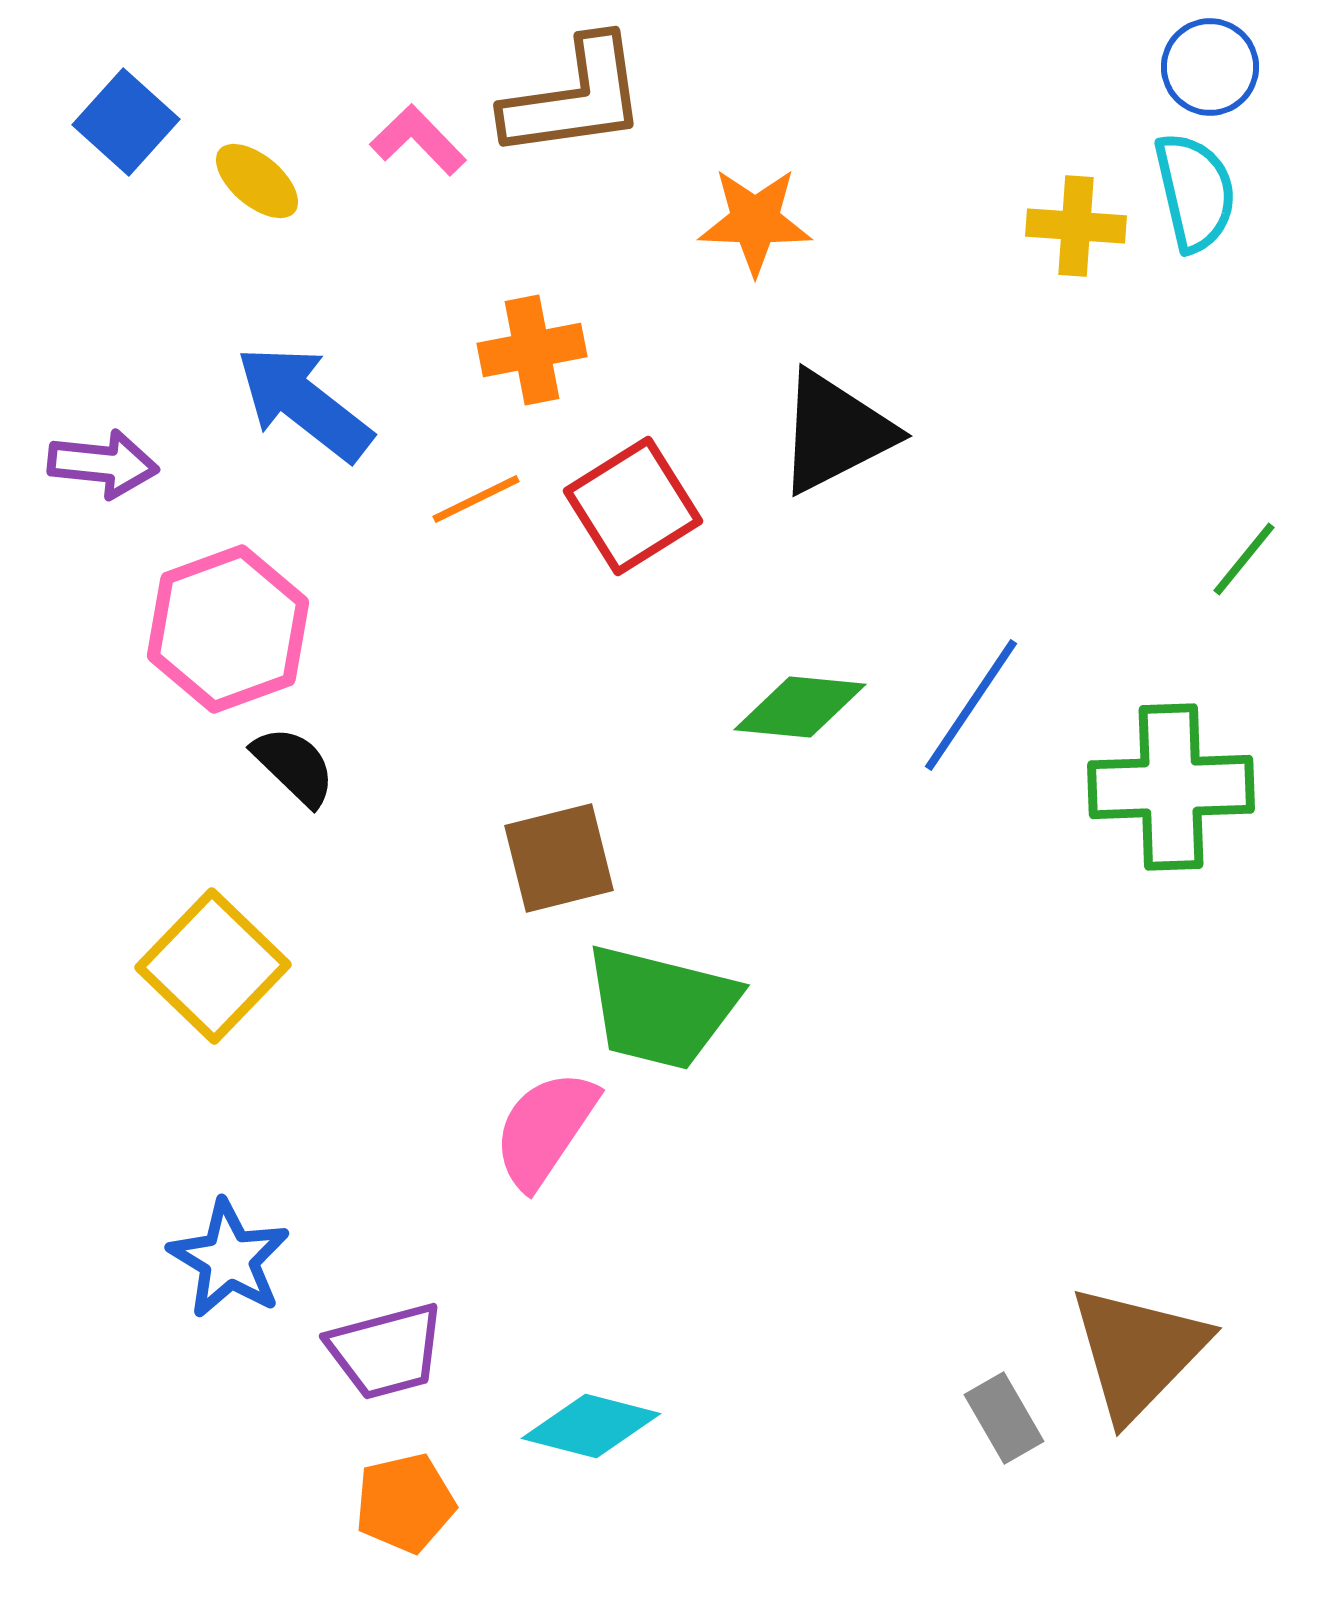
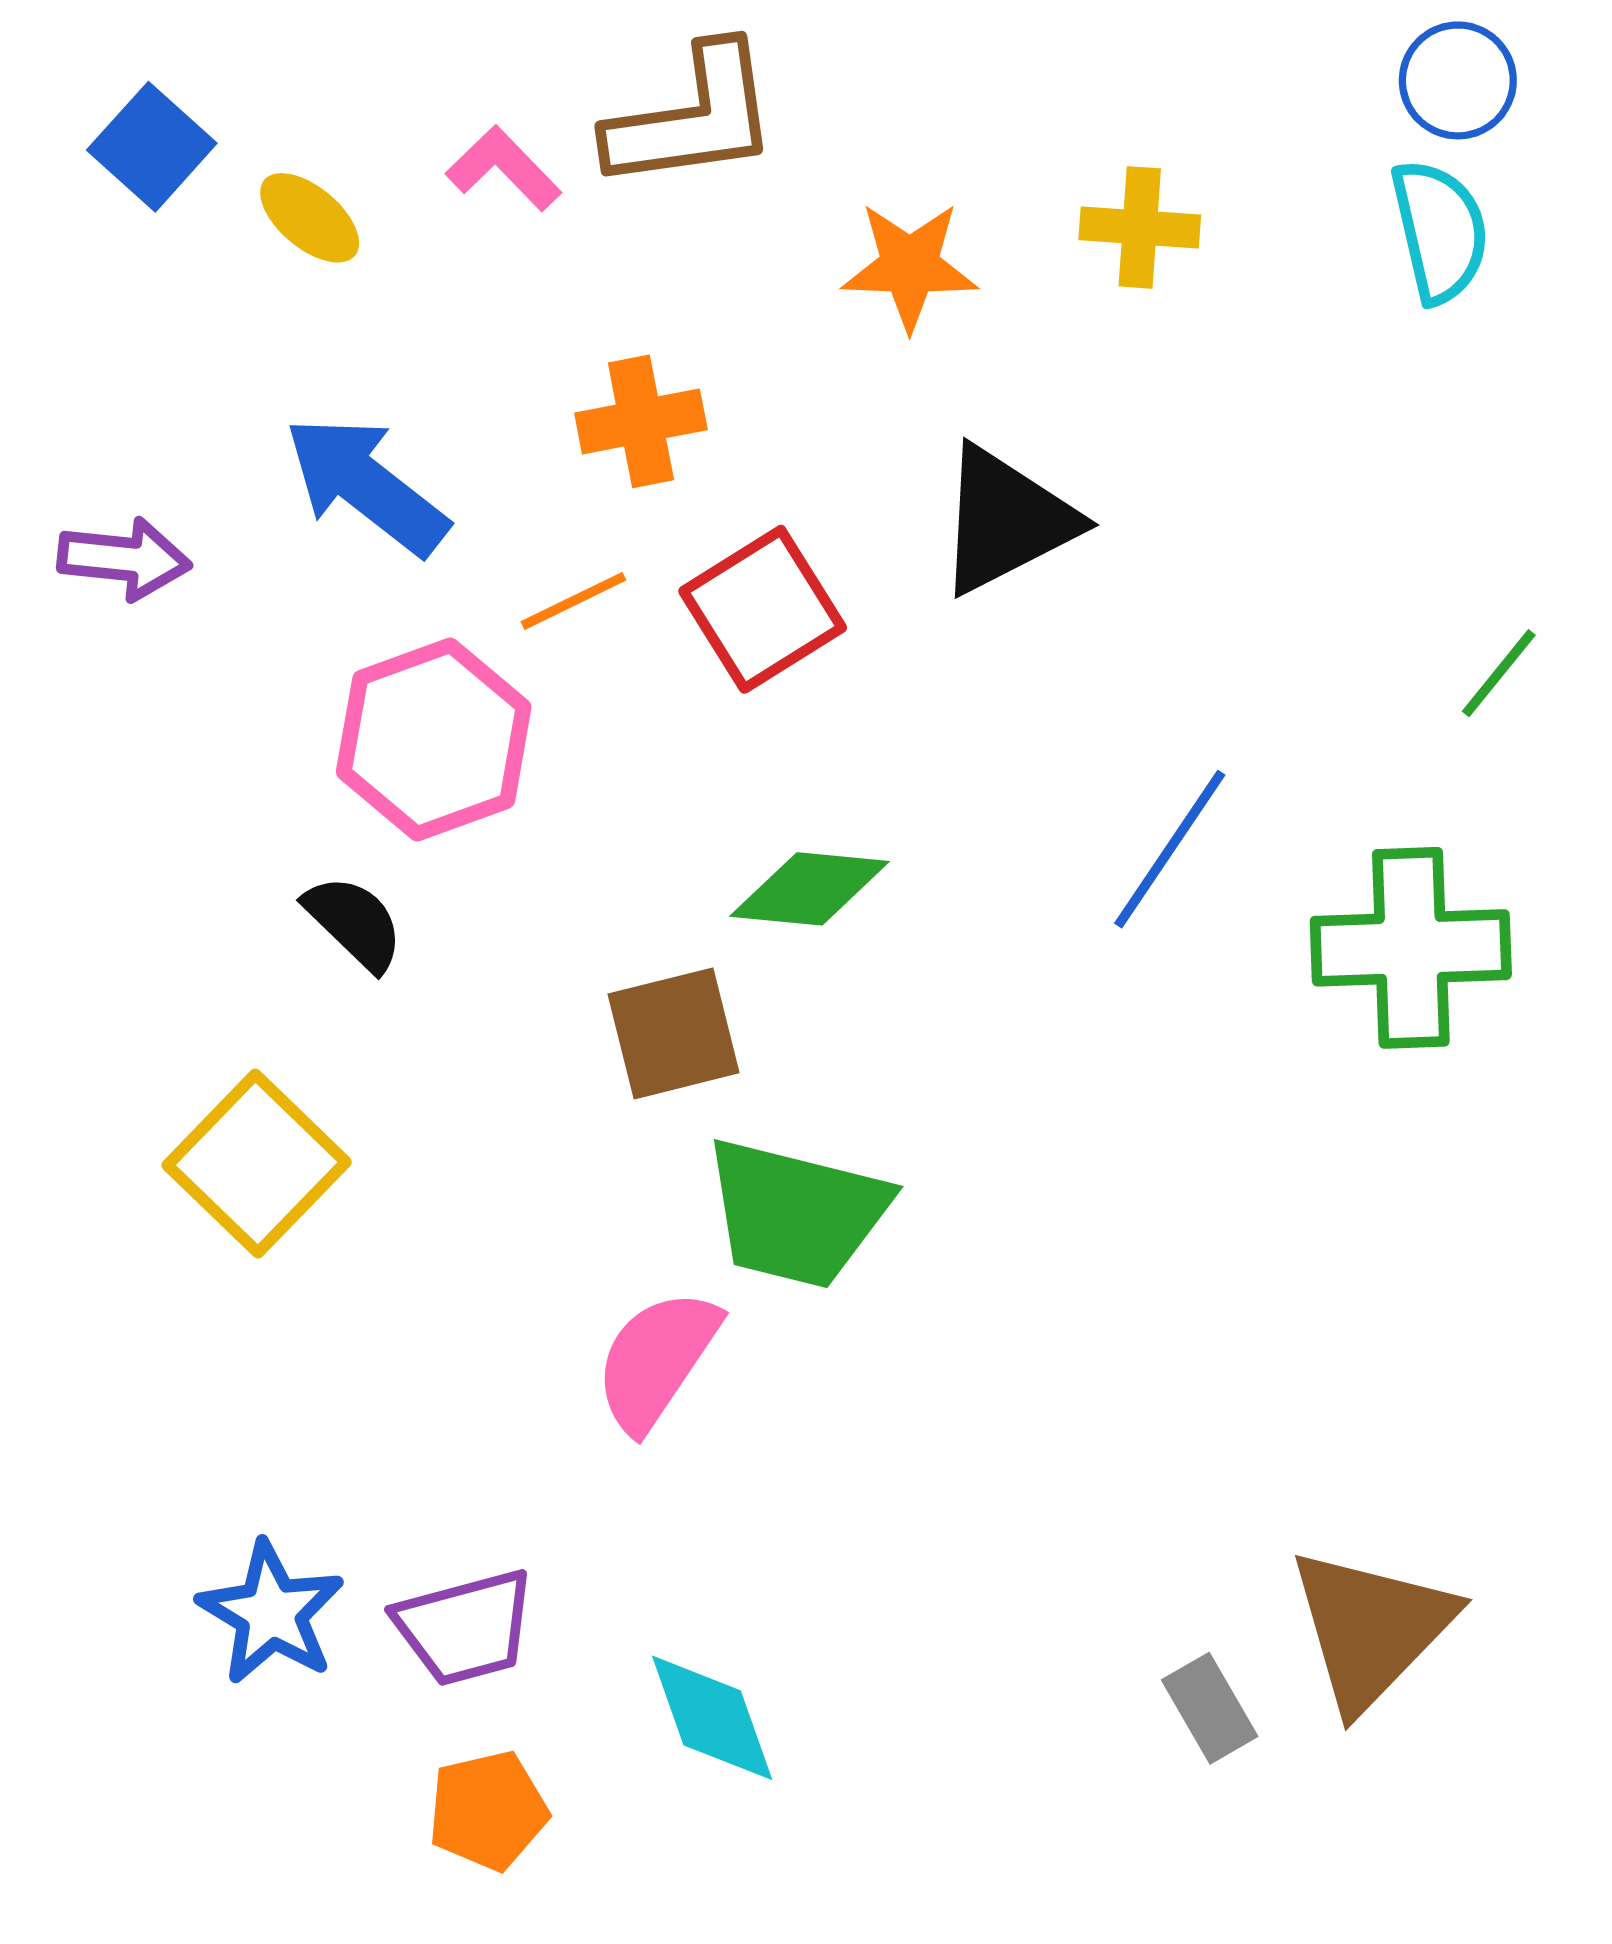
yellow cross: (1076, 226) -> (1140, 227), moved
pink hexagon: (228, 629) -> (434, 739), moved
green diamond: (800, 707) -> (810, 889), moved
blue star: (229, 1259) -> (271, 1613), moved
cyan diamond: (591, 1426) -> (712, 1718), turned 56

